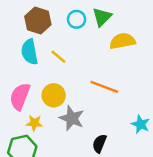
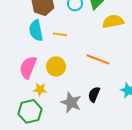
yellow line: (58, 57) -> (60, 34), turned -32
gray star: (72, 118) -> (71, 102), moved
black semicircle: (99, 144) -> (94, 94), moved

